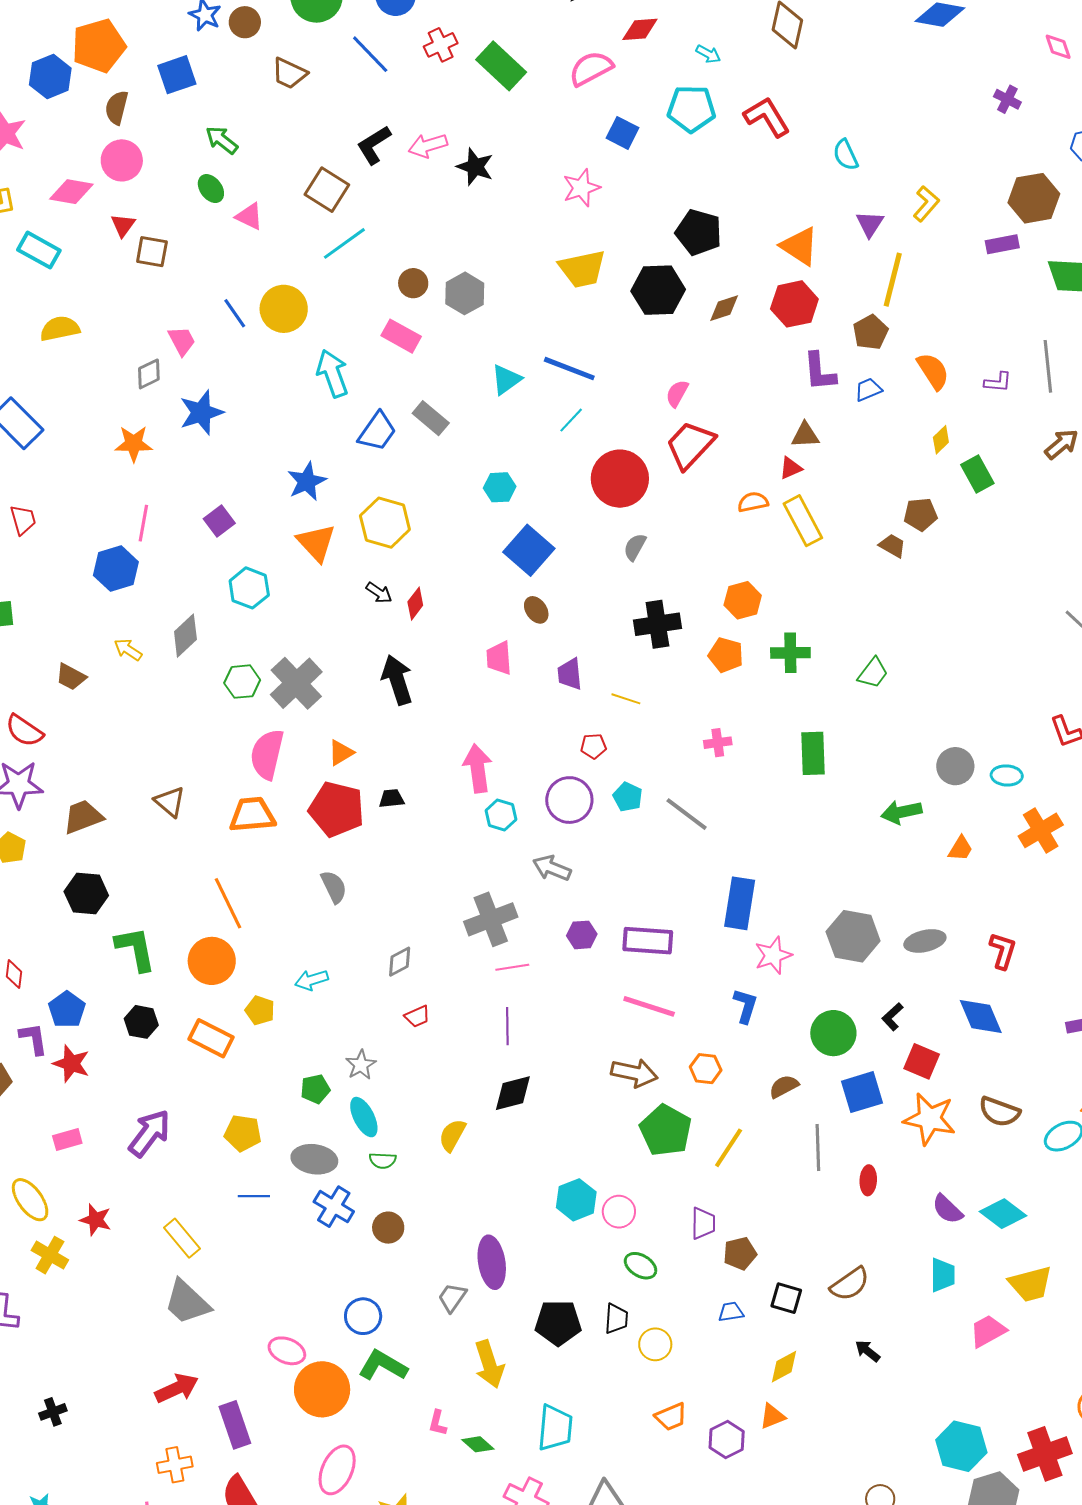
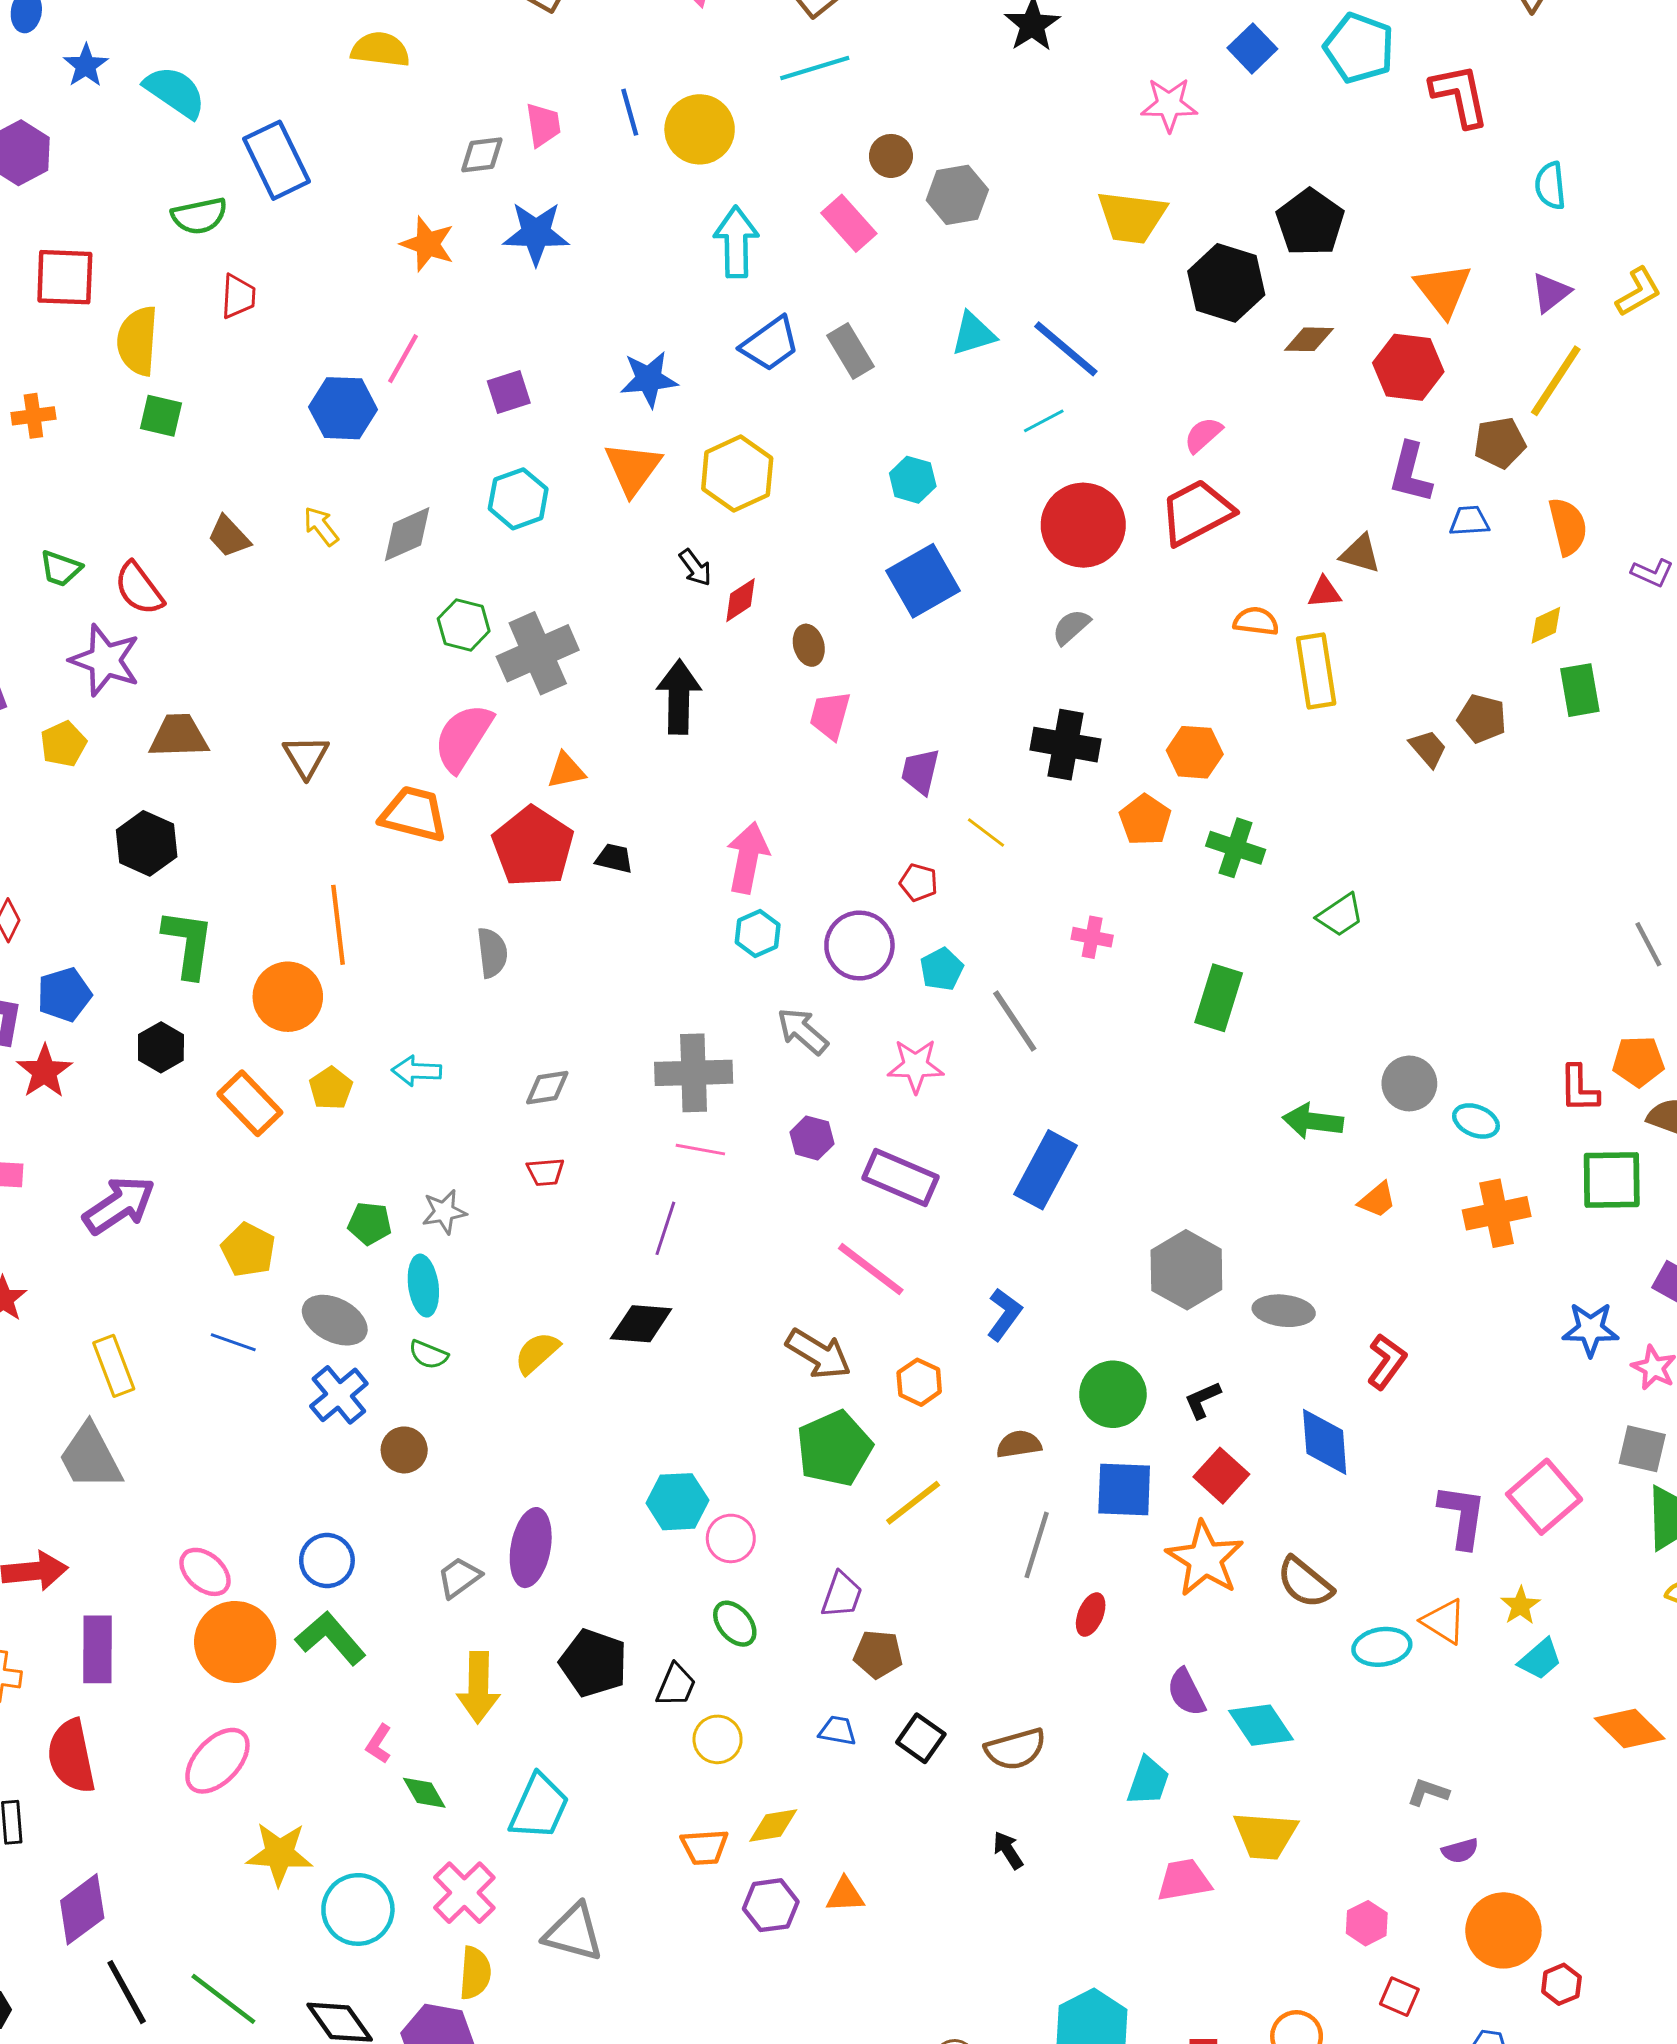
brown ellipse: (536, 610) -> (809, 645), moved
pink star: (773, 955) -> (916, 1066), moved
yellow diamond: (784, 1367) -> (773, 1826), moved

